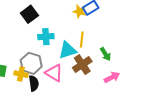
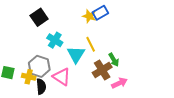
cyan cross: (46, 37) -> (55, 40), turned 35
yellow line: (82, 40) -> (91, 44), turned -35
cyan triangle: (68, 50) -> (76, 54), turned -42
brown cross: (82, 65) -> (102, 70), moved

